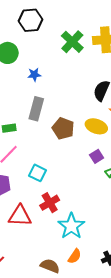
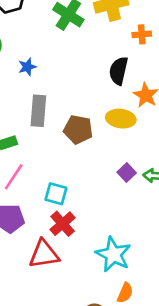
purple square: (97, 156) -> (127, 173), moved
red cross: (50, 203) -> (63, 224), moved

